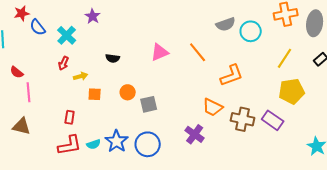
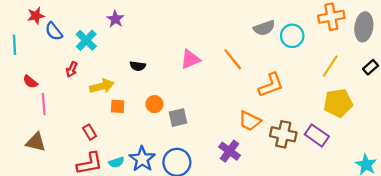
red arrow: (64, 63) -> (72, 69), moved
yellow arrow: (81, 76) -> (102, 86), size x1.5
red rectangle: (70, 117) -> (90, 132), turned -40

